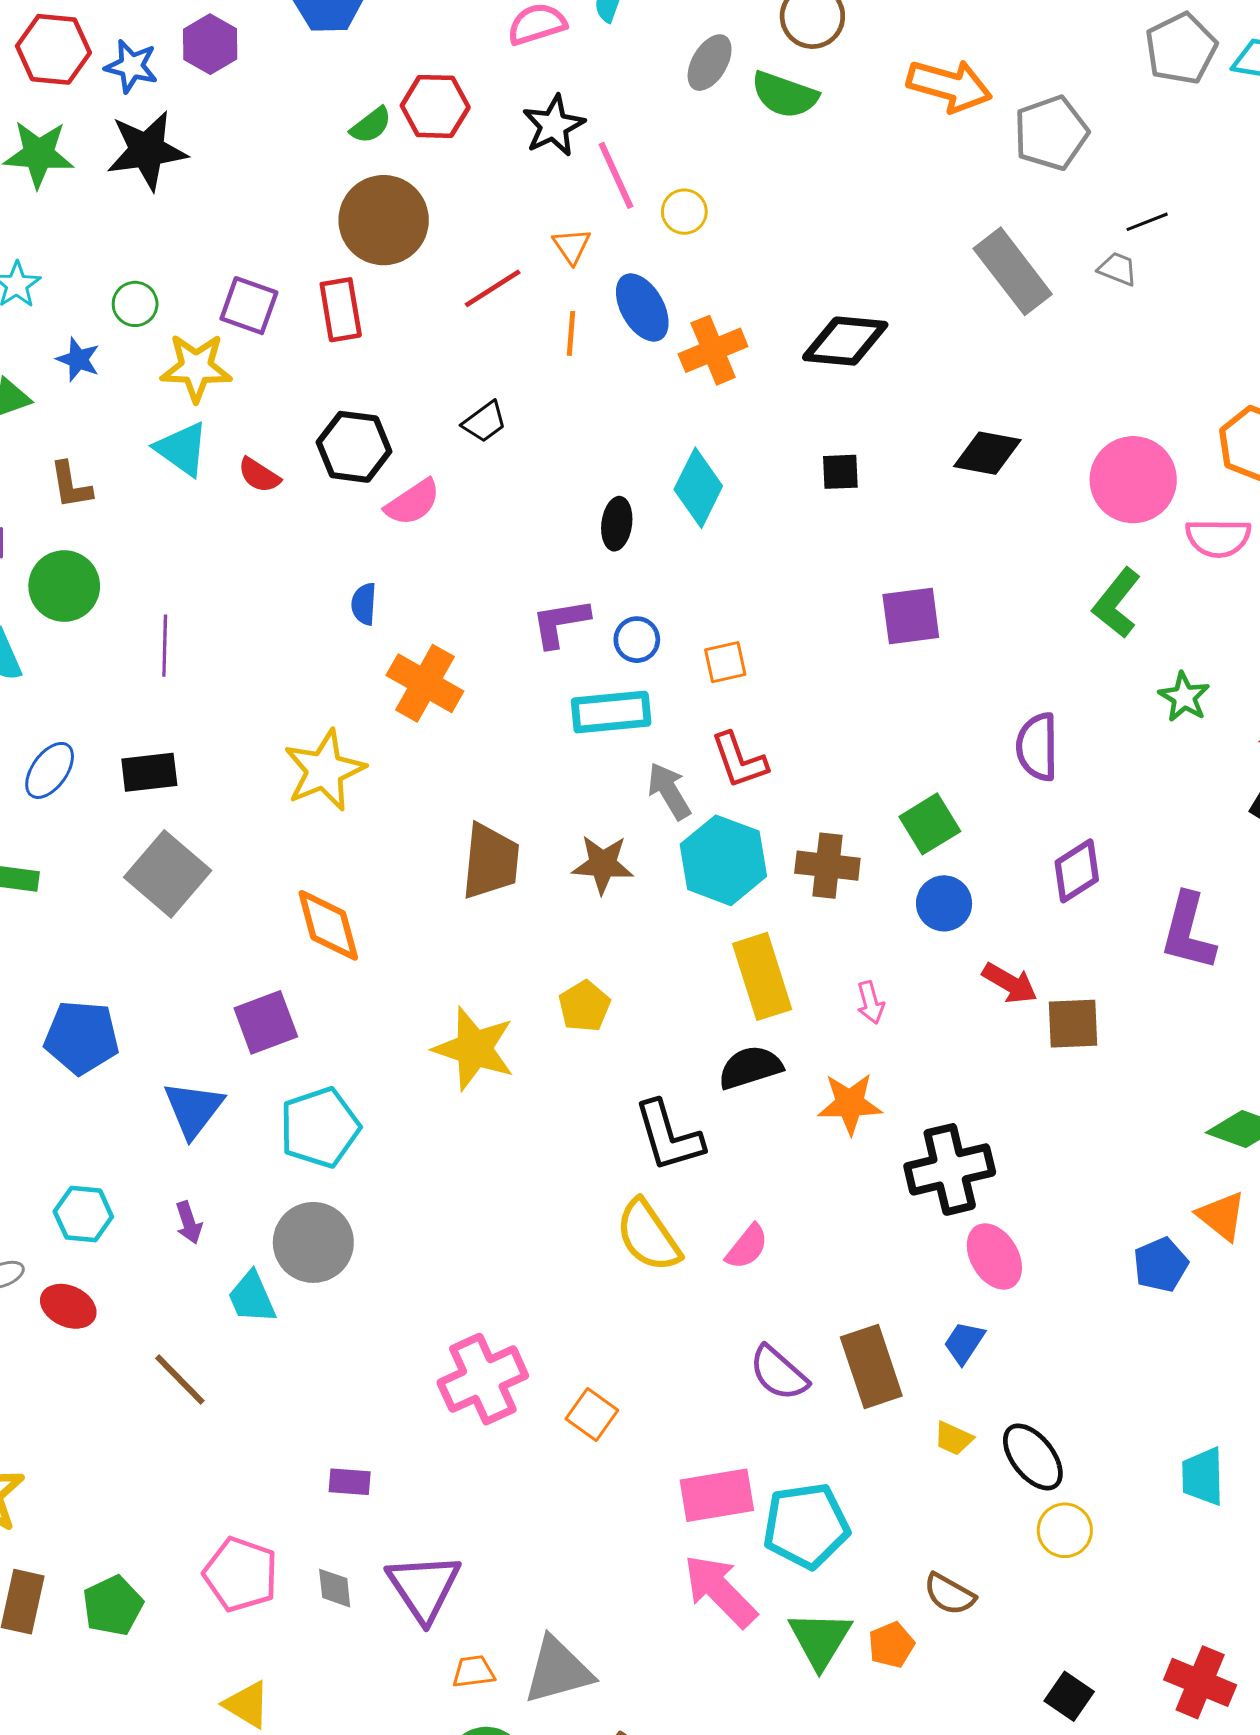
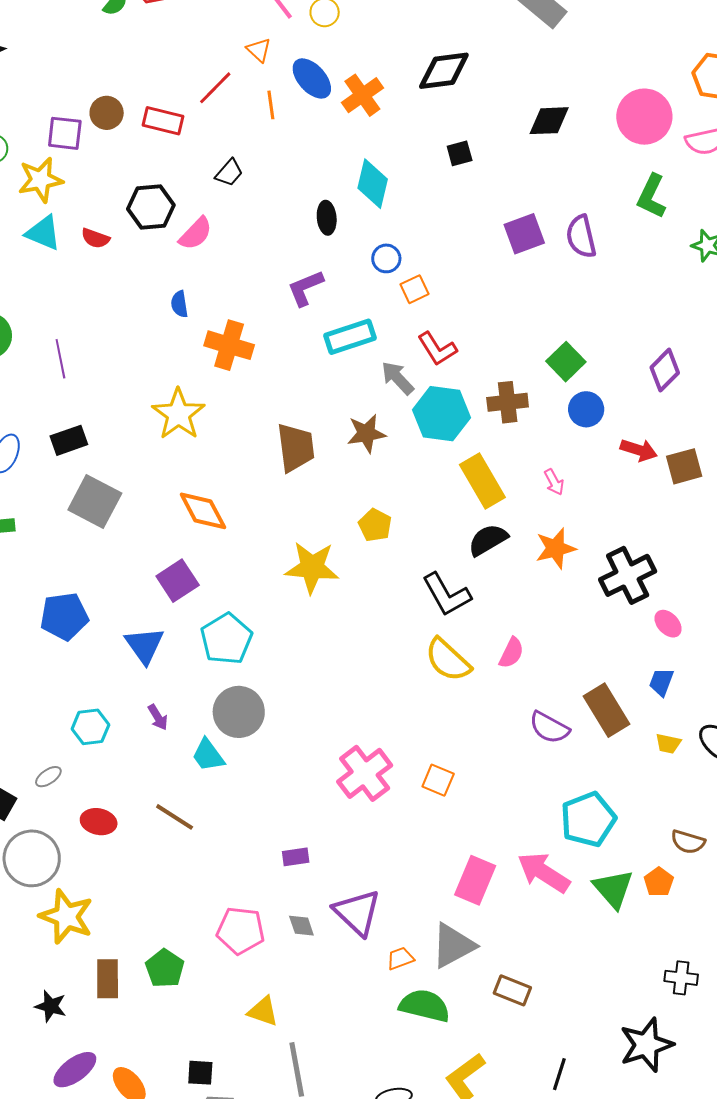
brown circle: (384, 220) -> (107, 113), moved, size x0.6
red rectangle: (341, 310) -> (163, 121), moved, turned -54
blue circle: (637, 640) -> (386, 258), moved
purple semicircle: (1037, 747) -> (581, 237), moved
pink ellipse: (994, 1256) -> (668, 624), size x0.7
red ellipse: (68, 1306) -> (99, 822), moved
pink rectangle: (717, 1495) -> (475, 880), moved, turned -45

